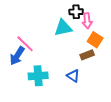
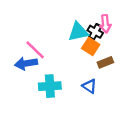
black cross: (76, 12) -> (95, 32), moved, turned 32
orange square: (95, 40) -> (91, 46), moved
blue arrow: (17, 56) -> (26, 63), turned 48

